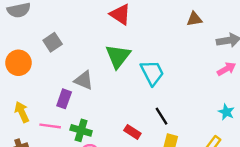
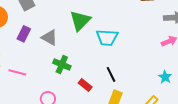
cyan trapezoid: (152, 73) -> (107, 38), turned 115
purple rectangle: (64, 99) -> (24, 34), moved
green cross: (81, 130) -> (62, 65), moved

